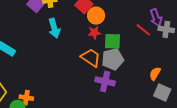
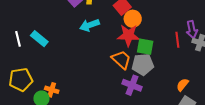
cyan arrow: (54, 28) -> (89, 25), turned 78
red line: (143, 30) -> (177, 40), turned 35
red star: (94, 33) -> (128, 35), size x1.6

